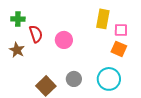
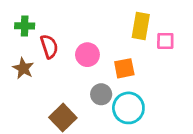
orange square: (119, 49) -> (124, 68), moved, turned -35
gray circle: (74, 79) -> (101, 94), moved
cyan circle: (109, 79) -> (128, 108), moved

